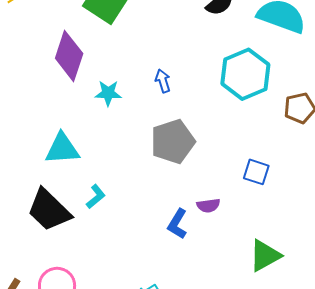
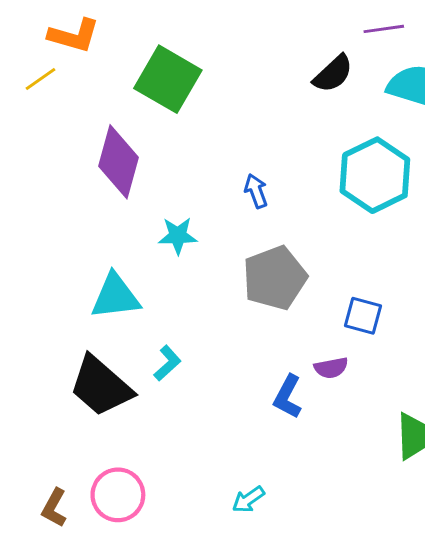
cyan star: (108, 93) -> (178, 236), moved
blue square: (256, 172) -> (363, 316), moved

